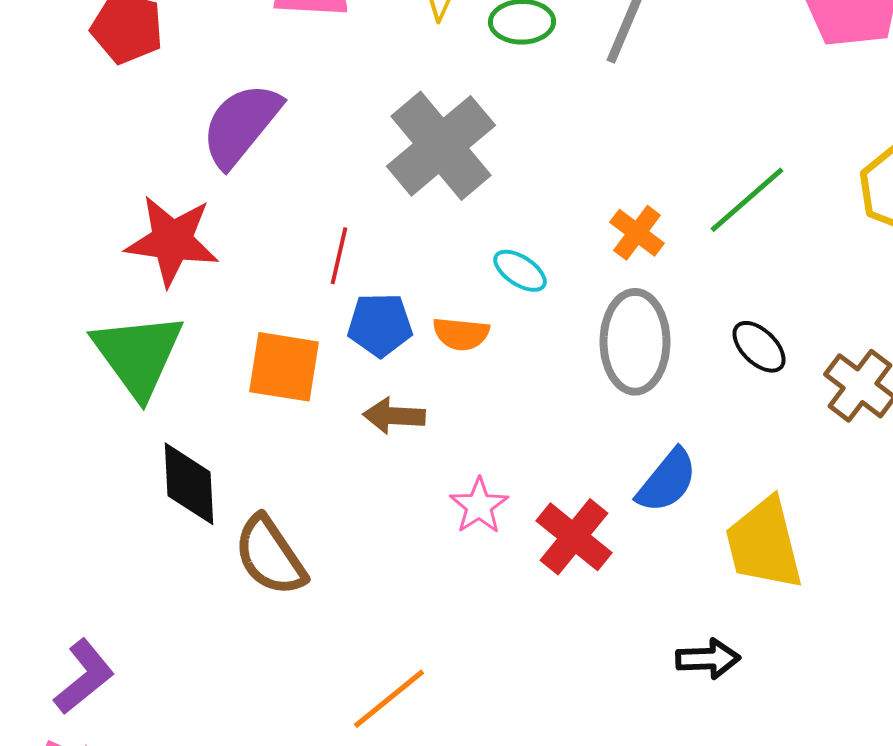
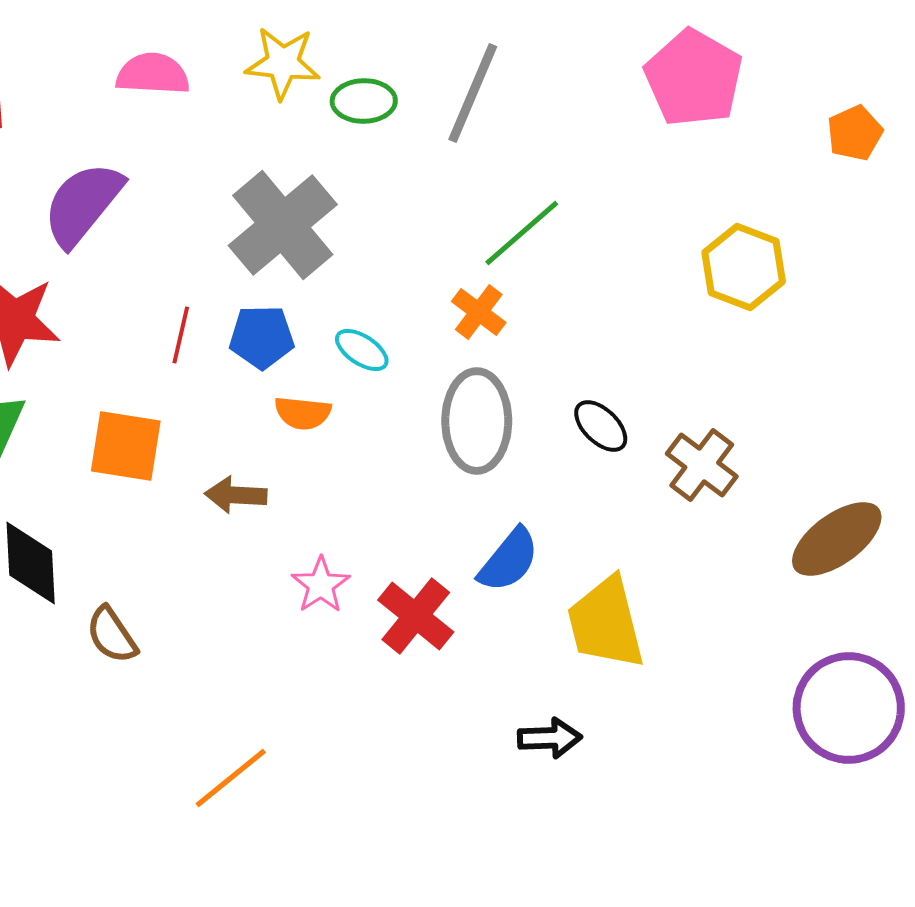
green line: (747, 200) -> (522, 233), moved
blue pentagon: (380, 325) -> (262, 337), moved
brown semicircle: (270, 556) -> (112, 635), size x0.7

